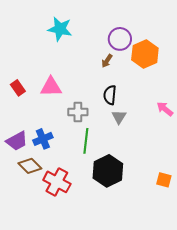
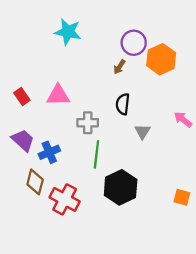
gray triangle: (119, 117) -> (142, 131), moved
purple trapezoid: (17, 141) -> (23, 140), moved, turned -110
brown diamond: (30, 166) -> (35, 182), turned 60

